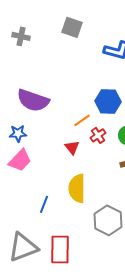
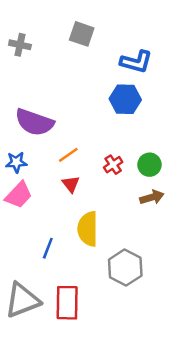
blue hexagon: (108, 101) -> (125, 99), moved
orange line: (82, 120) -> (68, 155), moved
red triangle: (72, 147) -> (71, 184), moved

